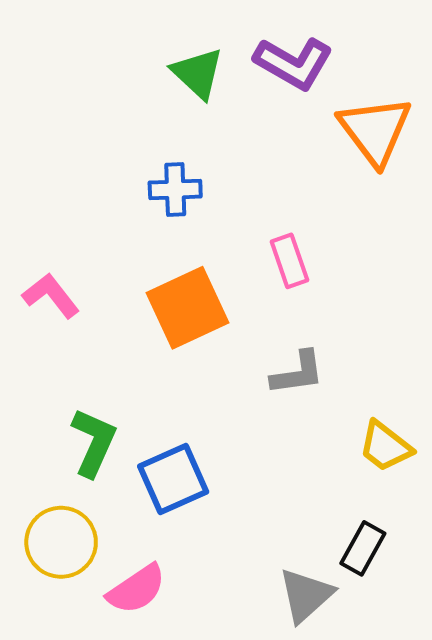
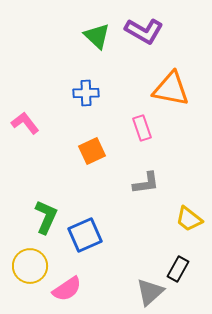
orange triangle: (375, 130) -> (171, 89), moved, turned -42
pink L-shape: (51, 296) -> (25, 123), moved
orange square: (187, 308) -> (92, 151), size x0.7

